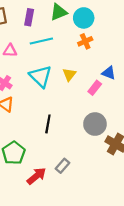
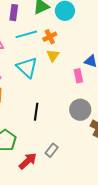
orange cross: (85, 41) -> (50, 37), moved
yellow triangle: (69, 74) -> (53, 55), moved
pink rectangle: (95, 88) -> (78, 76), turned -48

